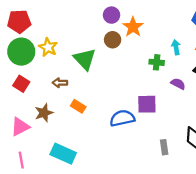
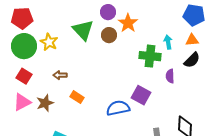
green triangle: (85, 59) -> (83, 30), moved
green cross: (157, 62) -> (150, 56), size x1.5
purple semicircle: (178, 84) -> (170, 76), turned -120
purple square: (147, 104) -> (141, 95), turned 30
pink triangle: (20, 127) -> (22, 102), moved

